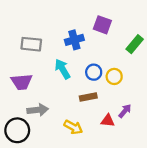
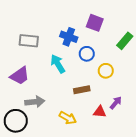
blue cross: (74, 40) -> (69, 37), turned 36
blue circle: (94, 72) -> (87, 54), moved
purple trapezoid: (22, 82) -> (20, 76), turned -30

